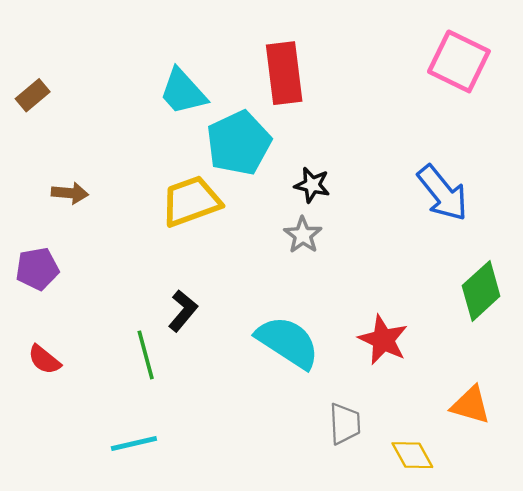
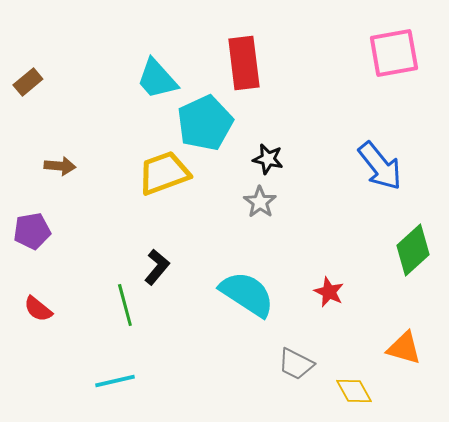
pink square: (459, 61) -> (394, 53), turned -36
red star: (383, 340) -> (329, 292), size x0.7
gray trapezoid: (345, 424) -> (296, 364), turned 120

